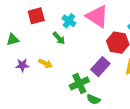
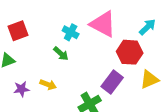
red square: (36, 16) -> (18, 31), moved

